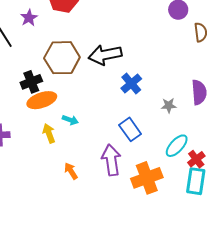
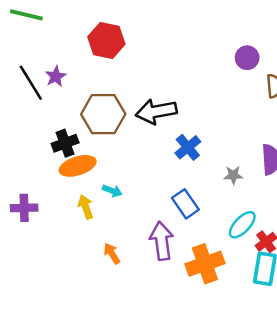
purple star: (29, 18) -> (56, 76), moved

